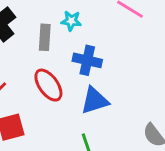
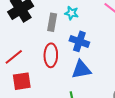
red ellipse: (48, 85) -> (51, 55), turned 30

